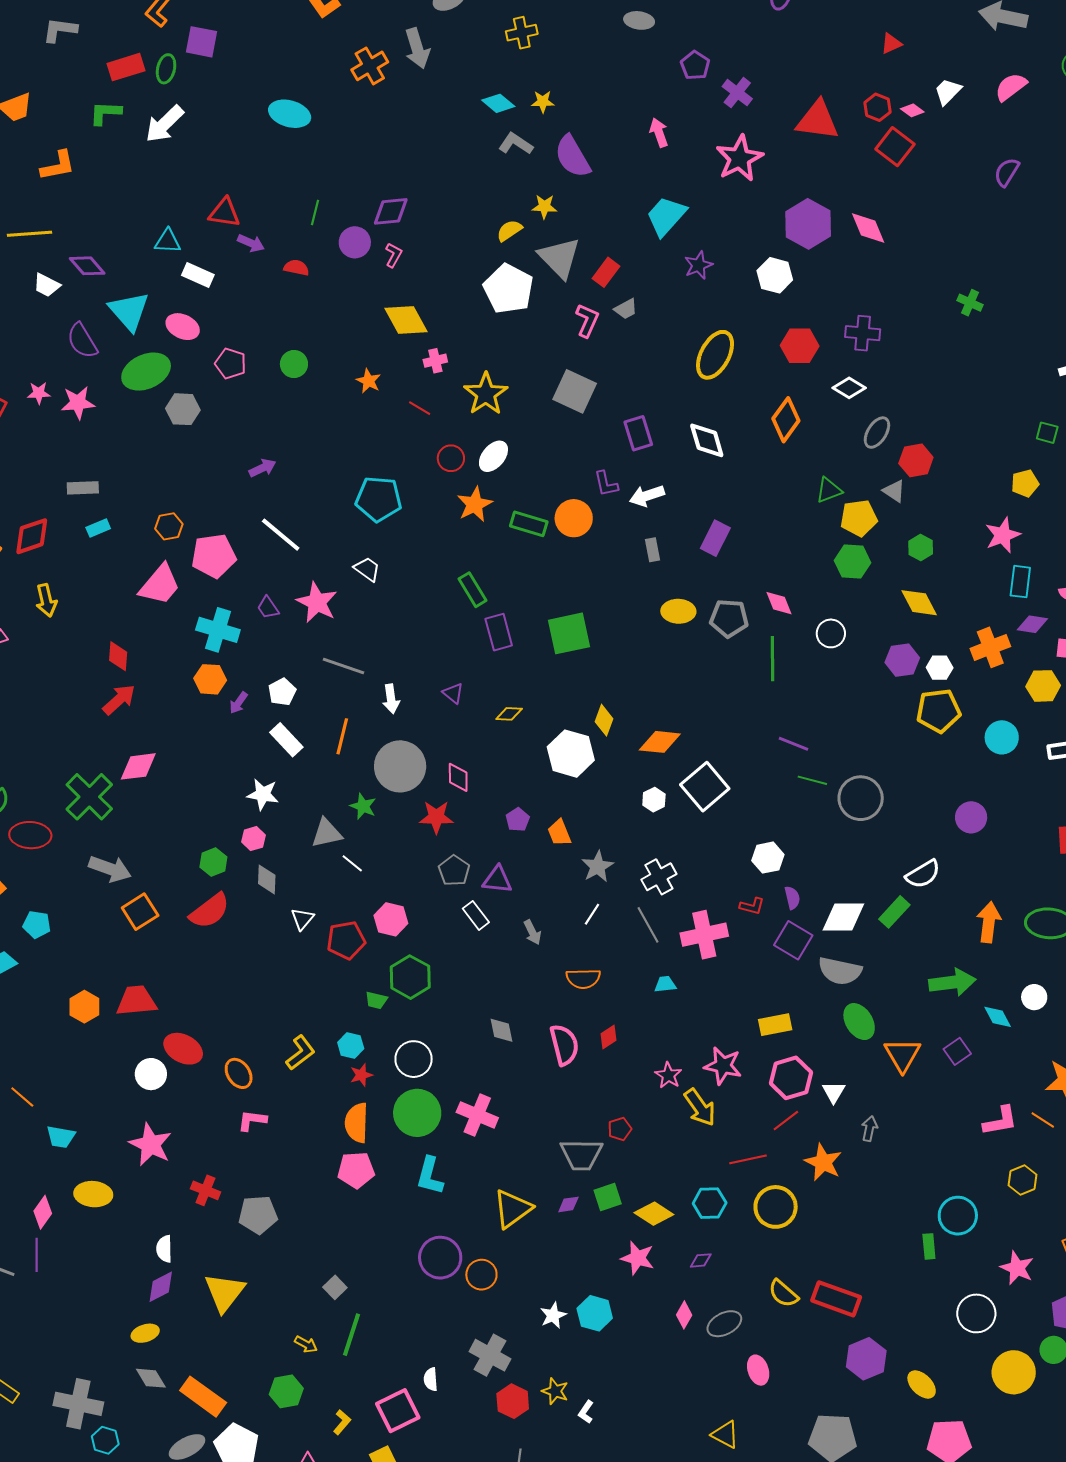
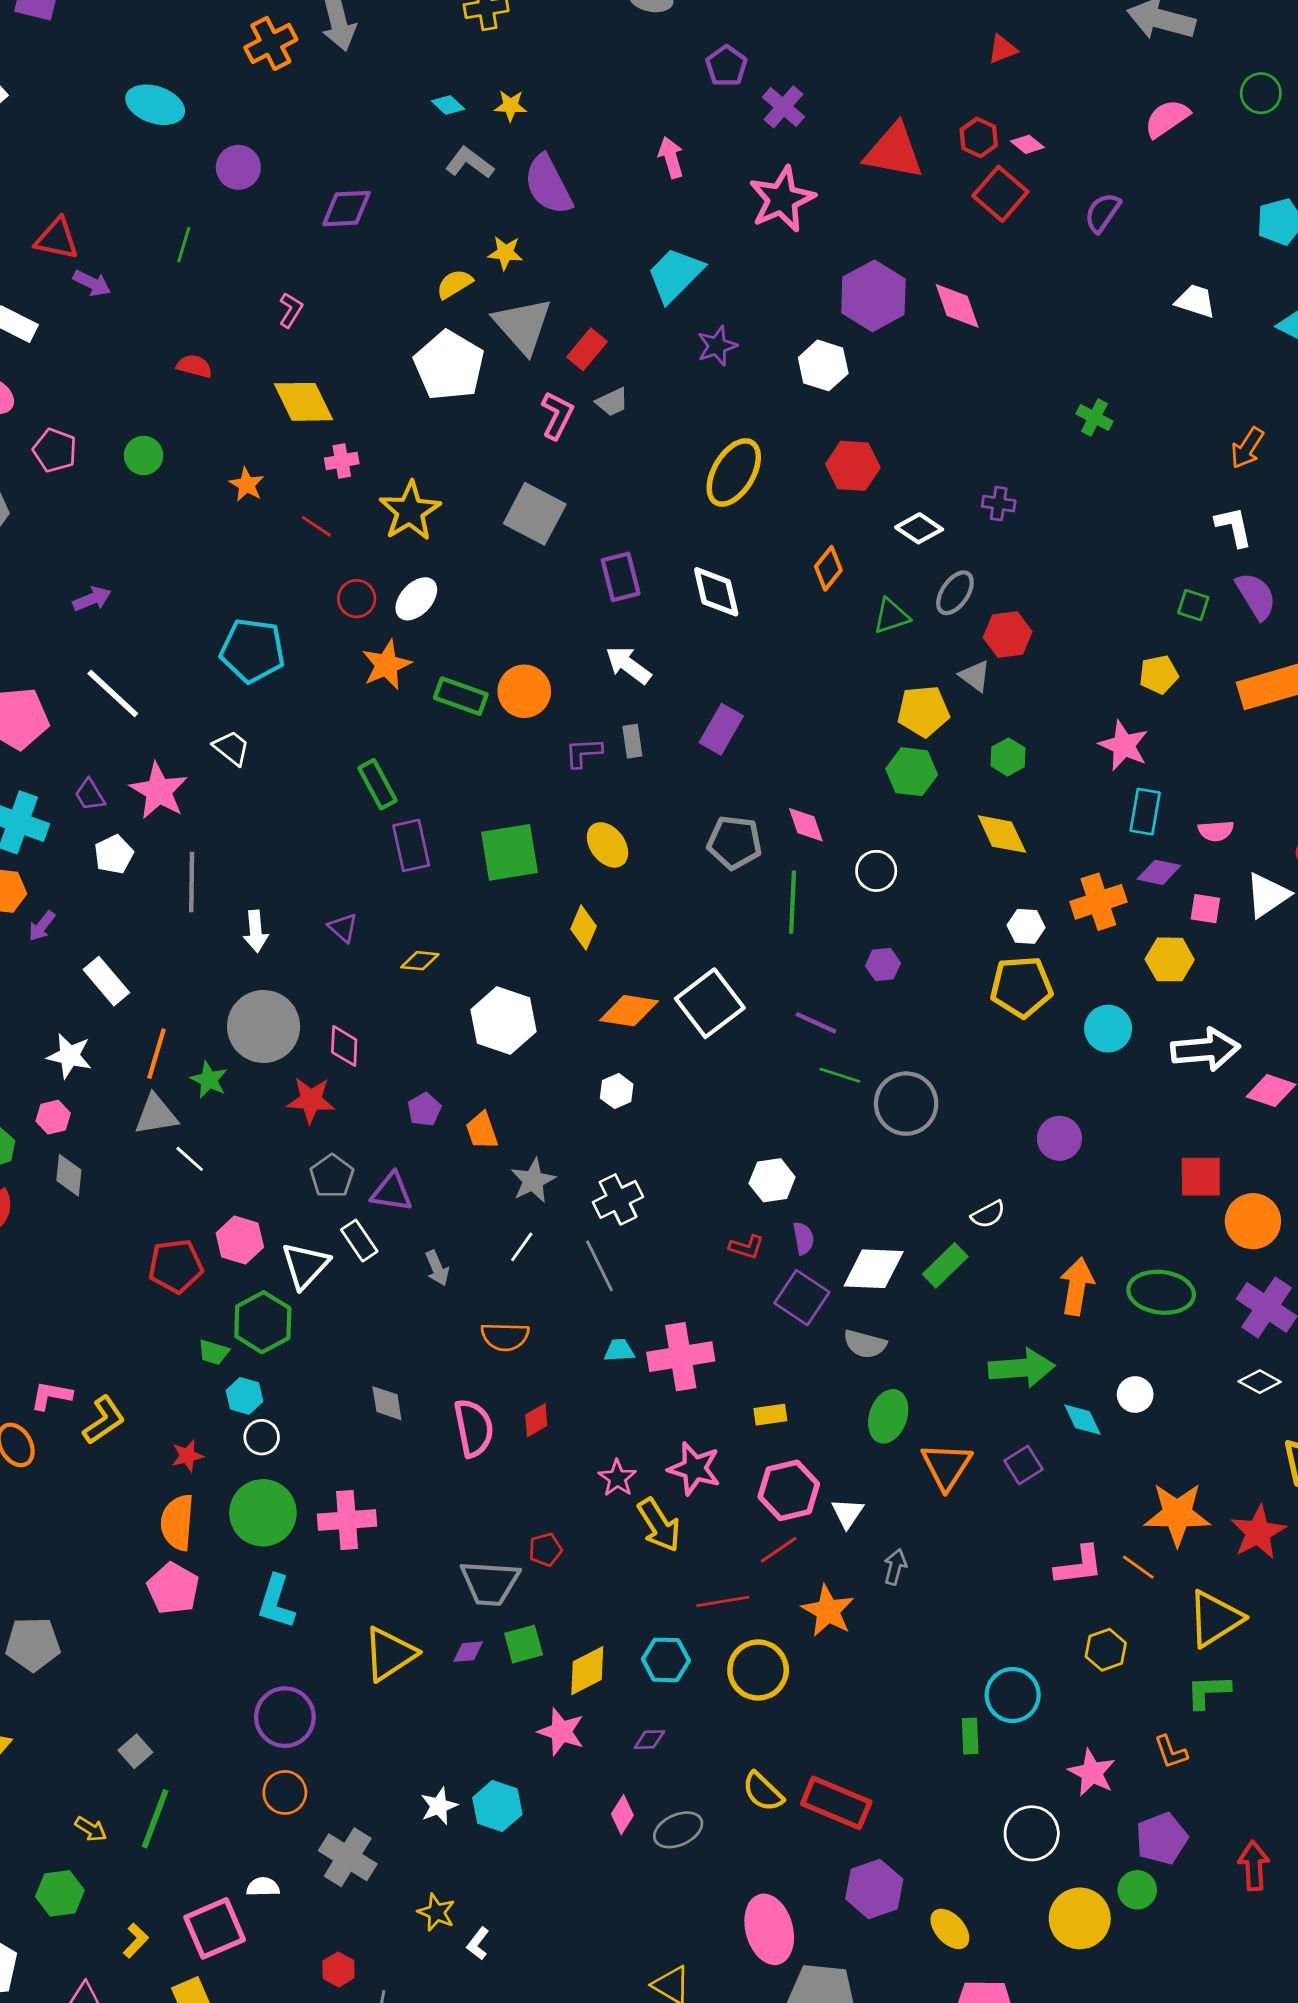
white trapezoid: (948, 92) -> (1195, 301), moved, turned 60
cyan diamond: (498, 103) -> (448, 105), size x0.7
purple semicircle: (1007, 172) -> (1102, 213), moved
purple diamond: (391, 211) -> (346, 209), moved
purple circle: (355, 242) -> (238, 167), moved
red semicircle: (296, 268) -> (194, 366), moved
purple cross: (863, 333) -> (999, 504), moved, size x0.7
orange diamond: (786, 420) -> (828, 568), size x0.7
purple L-shape: (606, 484) -> (583, 753), moved, turned 96
green triangle: (829, 490) -> (891, 616), moved
white arrow: (647, 496) -> (628, 665), turned 52
pink star: (1003, 535) -> (1124, 745), turned -30
yellow ellipse: (678, 611) -> (608, 845), moved, turned 48
purple hexagon: (902, 660) -> (883, 965), moved, size x0.7
gray line: (344, 666) -> (192, 882), turned 69
white pentagon: (282, 692) -> (114, 854), moved
yellow diamond: (604, 720) -> (583, 928), moved
orange line: (342, 736) -> (156, 1054), moved
white square: (705, 787) -> (710, 1003), moved
white semicircle: (923, 874) -> (988, 1214), size x0.7
white triangle: (302, 919) -> (305, 1265), moved, size x1.5
pink cross: (704, 935) -> (681, 1357), moved
gray semicircle: (840, 971) -> (865, 1344), size x0.7
green ellipse: (859, 1022) -> (888, 1416), turned 48
yellow rectangle: (775, 1025) -> (770, 1415), size x0.7
cyan hexagon: (351, 1046) -> (245, 1396), moved
white circle: (414, 1059) -> (262, 1437), size x0.7
pink cross: (477, 1115) -> (347, 1520), turned -30
pink L-shape: (252, 1120) -> (51, 1396), moved
pink pentagon: (356, 1170) -> (173, 1588), turned 30
yellow diamond: (654, 1214) -> (587, 1671), turned -63
orange circle: (481, 1275) -> (285, 1792), moved
pink ellipse: (758, 1370) -> (769, 1929), moved, size x1.6
white semicircle: (431, 1379) -> (263, 1887), turned 90
red hexagon: (513, 1401) -> (338, 1969), moved, size x0.7

